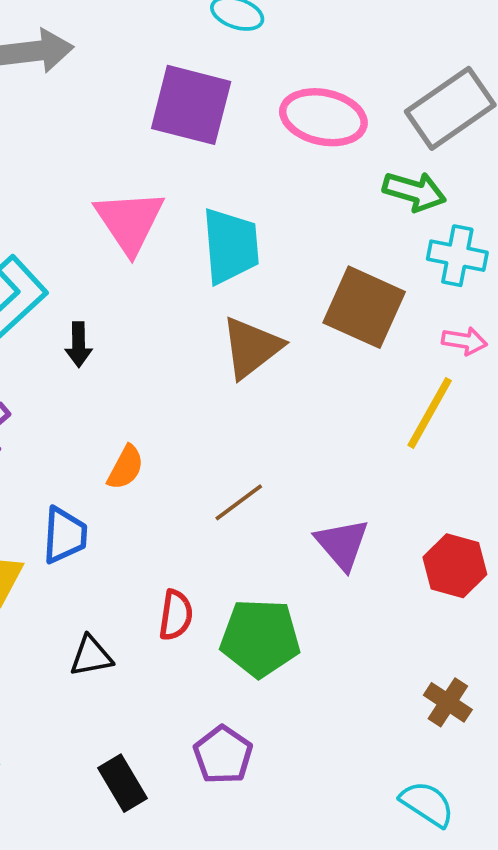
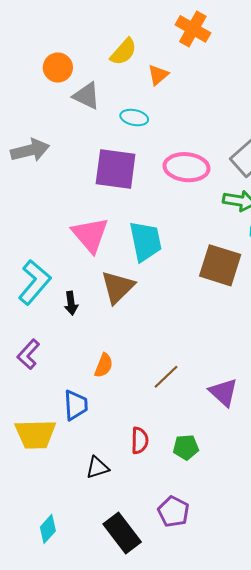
brown triangle: (251, 348) -> (118, 287), moved
green pentagon: (260, 638) -> (186, 447), size x0.6
black rectangle: (123, 783) -> (122, 533), size x1.4

